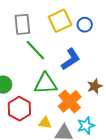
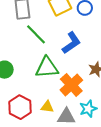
red hexagon: (19, 109) -> (20, 107), moved

